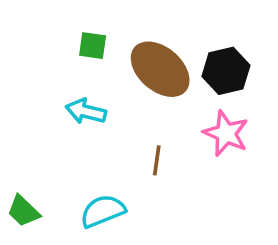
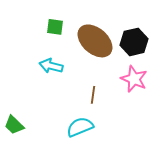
cyan semicircle: (103, 211) -> (80, 127), moved

